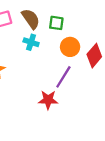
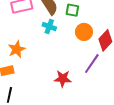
purple line: (63, 77) -> (92, 64), moved

